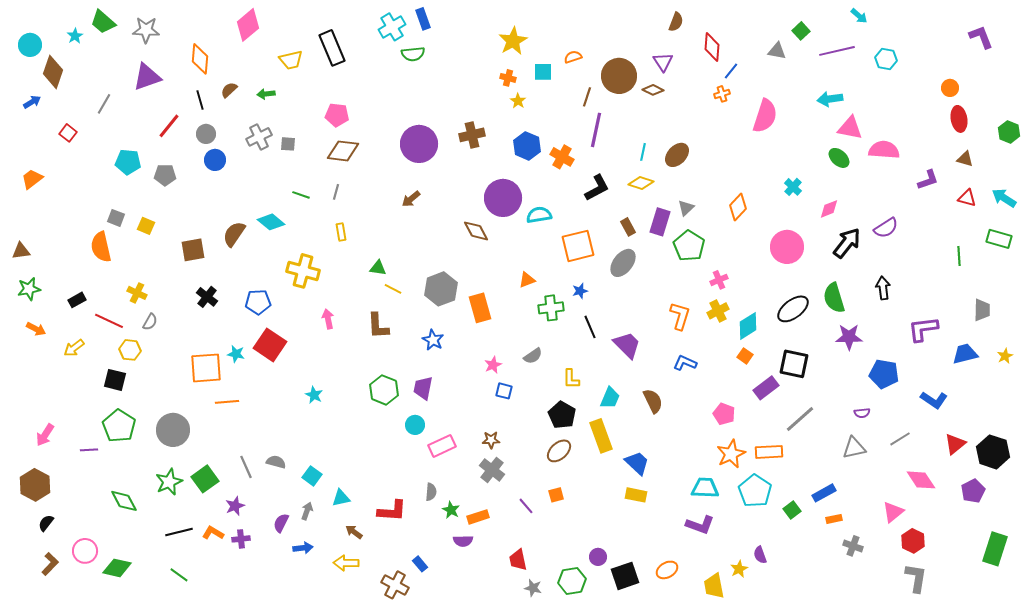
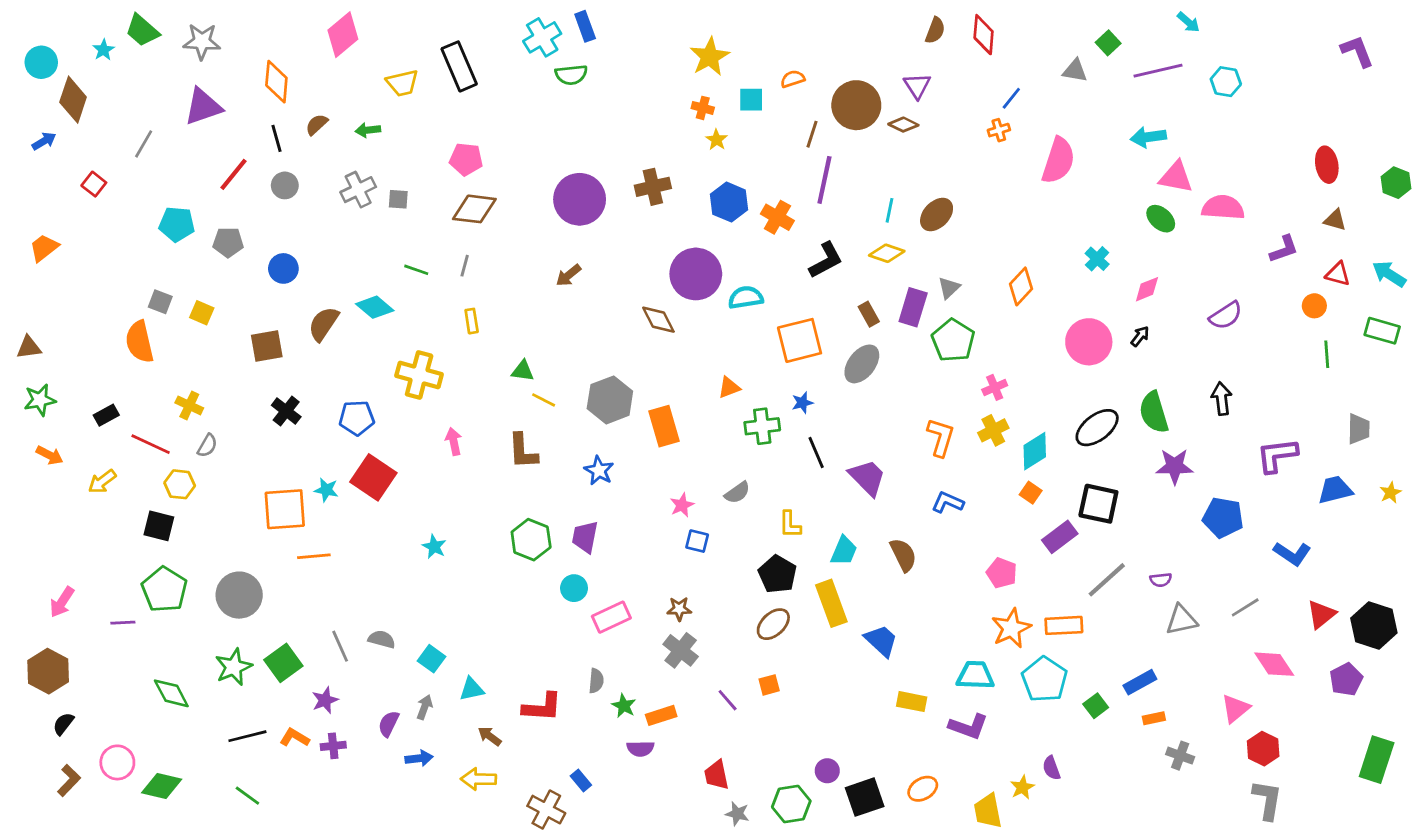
red diamond: (712, 47) -> (984, 35), moved
orange circle: (950, 88) -> (1314, 306), moved
blue circle: (215, 160) -> (283, 268), moved
black arrow: (847, 243) -> (1140, 336), moved, size x0.5
purple semicircle: (862, 413) -> (1161, 580), moved
yellow rectangle: (636, 495) -> (912, 702), moved

